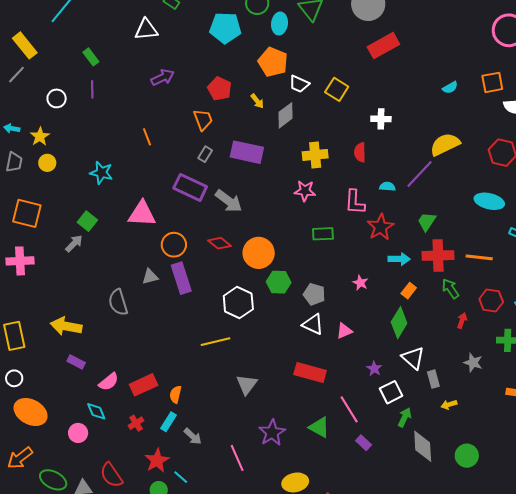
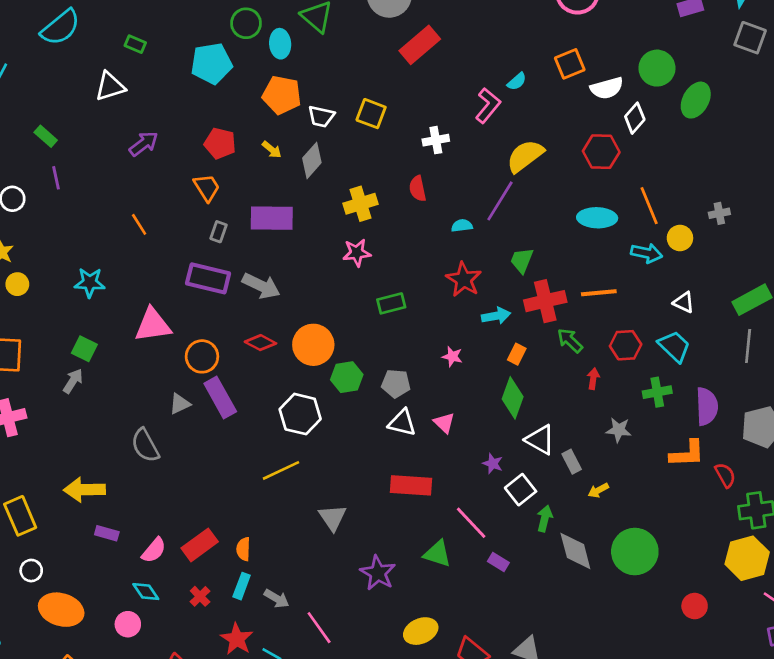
pink L-shape: (355, 202) -> (488, 105), moved, turned -132
pink triangle: (344, 331) -> (444, 423), turned -42
green circle: (467, 456) -> (635, 552), size x1.5
pink line: (237, 458) -> (319, 628), moved

